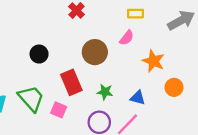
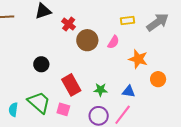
yellow rectangle: (135, 14) -> (127, 20), moved
brown circle: (95, 52) -> (87, 40), moved

